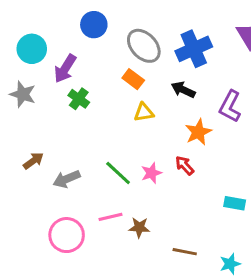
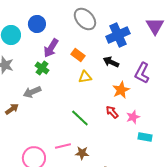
blue circle: (94, 25) -> (37, 24), moved
gray ellipse: (144, 46) -> (85, 19), moved
purple arrow: (65, 69) -> (51, 48), moved
green line: (118, 173) -> (80, 118), moved
pink star: (151, 173) -> (133, 117), moved
gray arrow: (67, 179) -> (32, 92), moved

